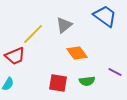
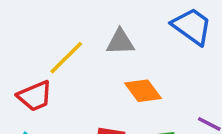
gray triangle: (64, 25) -> (120, 42), turned 36

